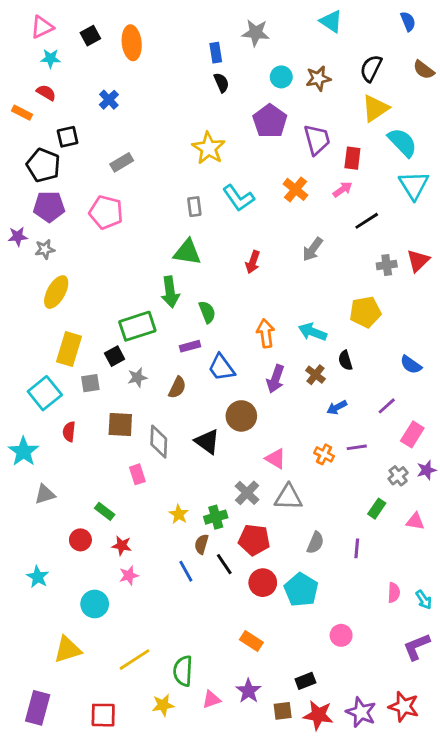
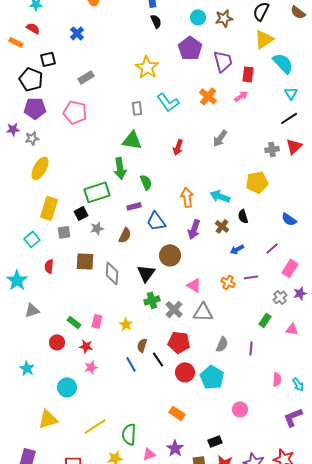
cyan triangle: (414, 185) -> (291, 93), size x0.6
black line: (367, 221) -> (289, 118), moved
cyan square: (45, 393) -> (32, 239), size x0.7
black triangle: (207, 442) -> (146, 273), turned 30
pink rectangle: (137, 474) -> (97, 321), moved, turned 32
green cross: (216, 517) -> (152, 300), moved

